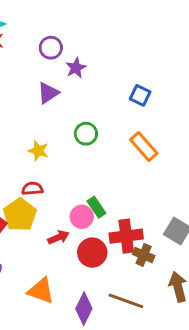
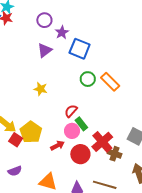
blue square: (140, 95) -> (80, 49), moved, size x1.5
green circle: (86, 134) -> (88, 79), moved
red semicircle: (32, 189) -> (71, 111), moved, turned -40
red cross: (126, 236) -> (102, 142), turned -30

